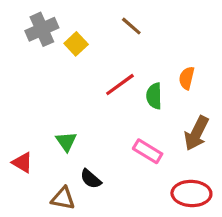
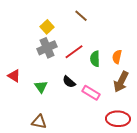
gray cross: (42, 29) -> (47, 48), moved
orange semicircle: (187, 78) -> (117, 57), moved
red triangle: (22, 163) -> (14, 76), moved
black semicircle: (91, 179) -> (69, 82), moved

